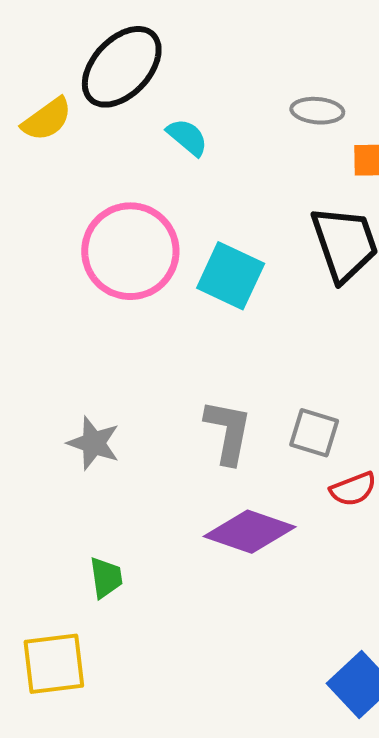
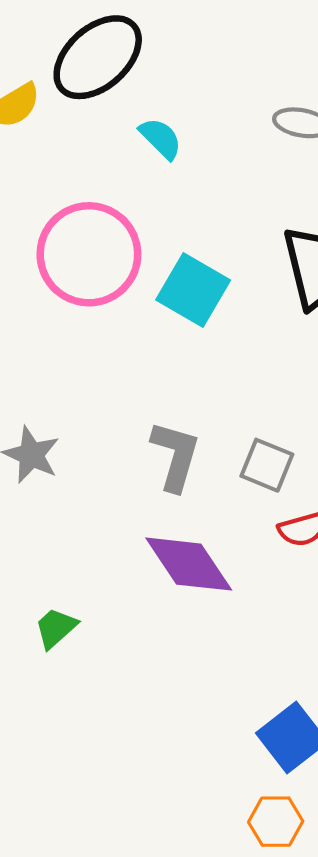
purple diamond: (250, 532) -> (189, 564), turned 32
green trapezoid: (106, 578) -> (56, 628), moved, turned -129

